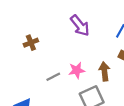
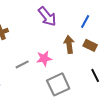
brown arrow: (104, 71) -> (69, 44), moved

